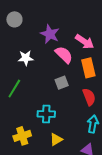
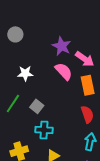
purple star: (50, 34) -> (62, 46), moved
gray square: (62, 83) -> (37, 106), moved, turned -32

